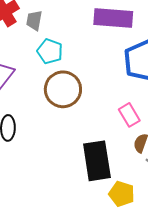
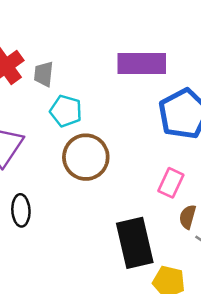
pink rectangle: (129, 115) -> (171, 183), turned 60

